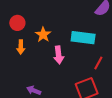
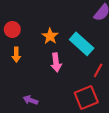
orange star: (43, 35) -> (50, 36), moved
cyan rectangle: (83, 38) -> (82, 44), turned 35

